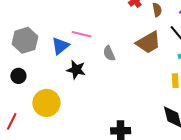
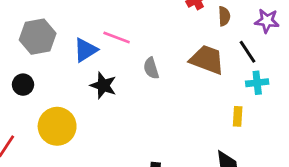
brown trapezoid: (148, 42) -> (207, 60), turned -136

